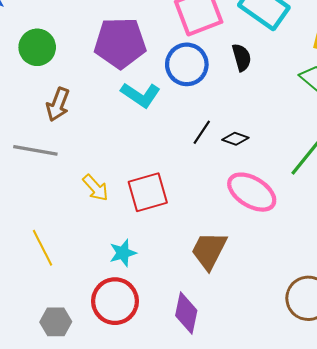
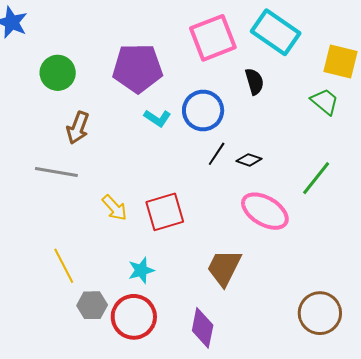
blue circle: (187, 64) -> (203, 110), moved
cyan L-shape: (141, 95) -> (157, 118), size x0.7
gray hexagon: (56, 322) -> (92, 305), moved

